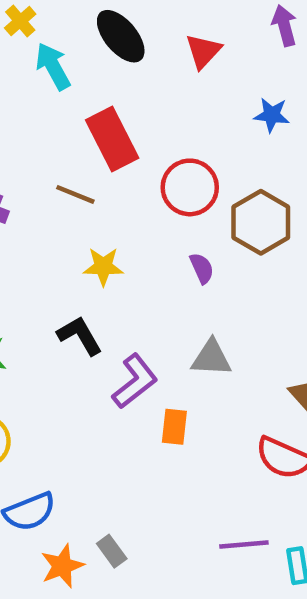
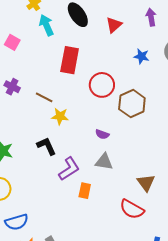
red rectangle: (112, 139) -> (70, 60), turned 32
brown line: (75, 194) -> (44, 97), moved
purple semicircle: (202, 268) -> (102, 134), moved, turned 128

